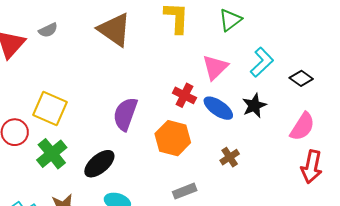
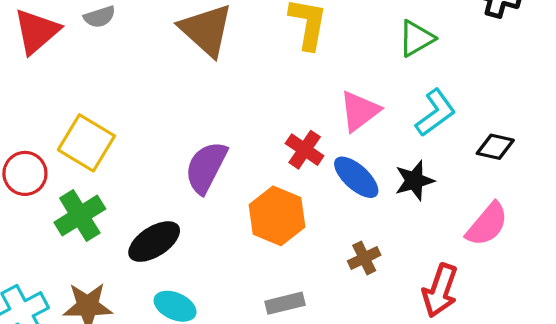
green triangle: (230, 20) -> (416, 38), moved
black diamond: (301, 78) -> (495, 147), turned -30
red arrow: (312, 167) -> (440, 291), moved

